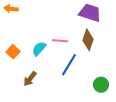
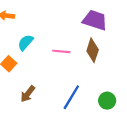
cyan semicircle: (39, 49) -> (26, 42), moved
blue line: (69, 65) -> (71, 97), moved

